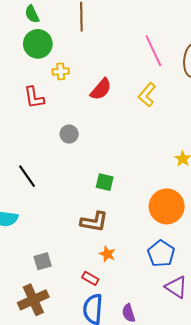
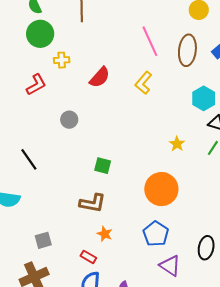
red L-shape: (34, 97) -> (36, 85), turned -110

